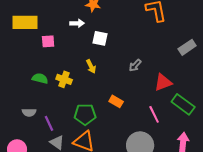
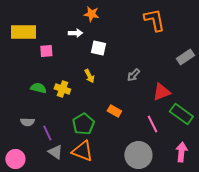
green pentagon: (85, 114) -> (83, 124), turned -30

